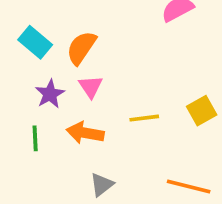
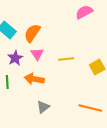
yellow line: (144, 118) -> (66, 59), moved

